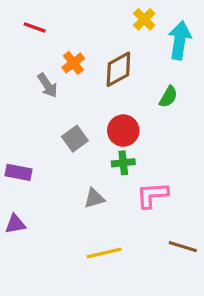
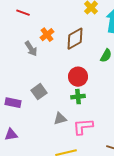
gray square: (75, 139) -> (39, 92), moved
pink L-shape: (152, 195) -> (83, 127), moved

